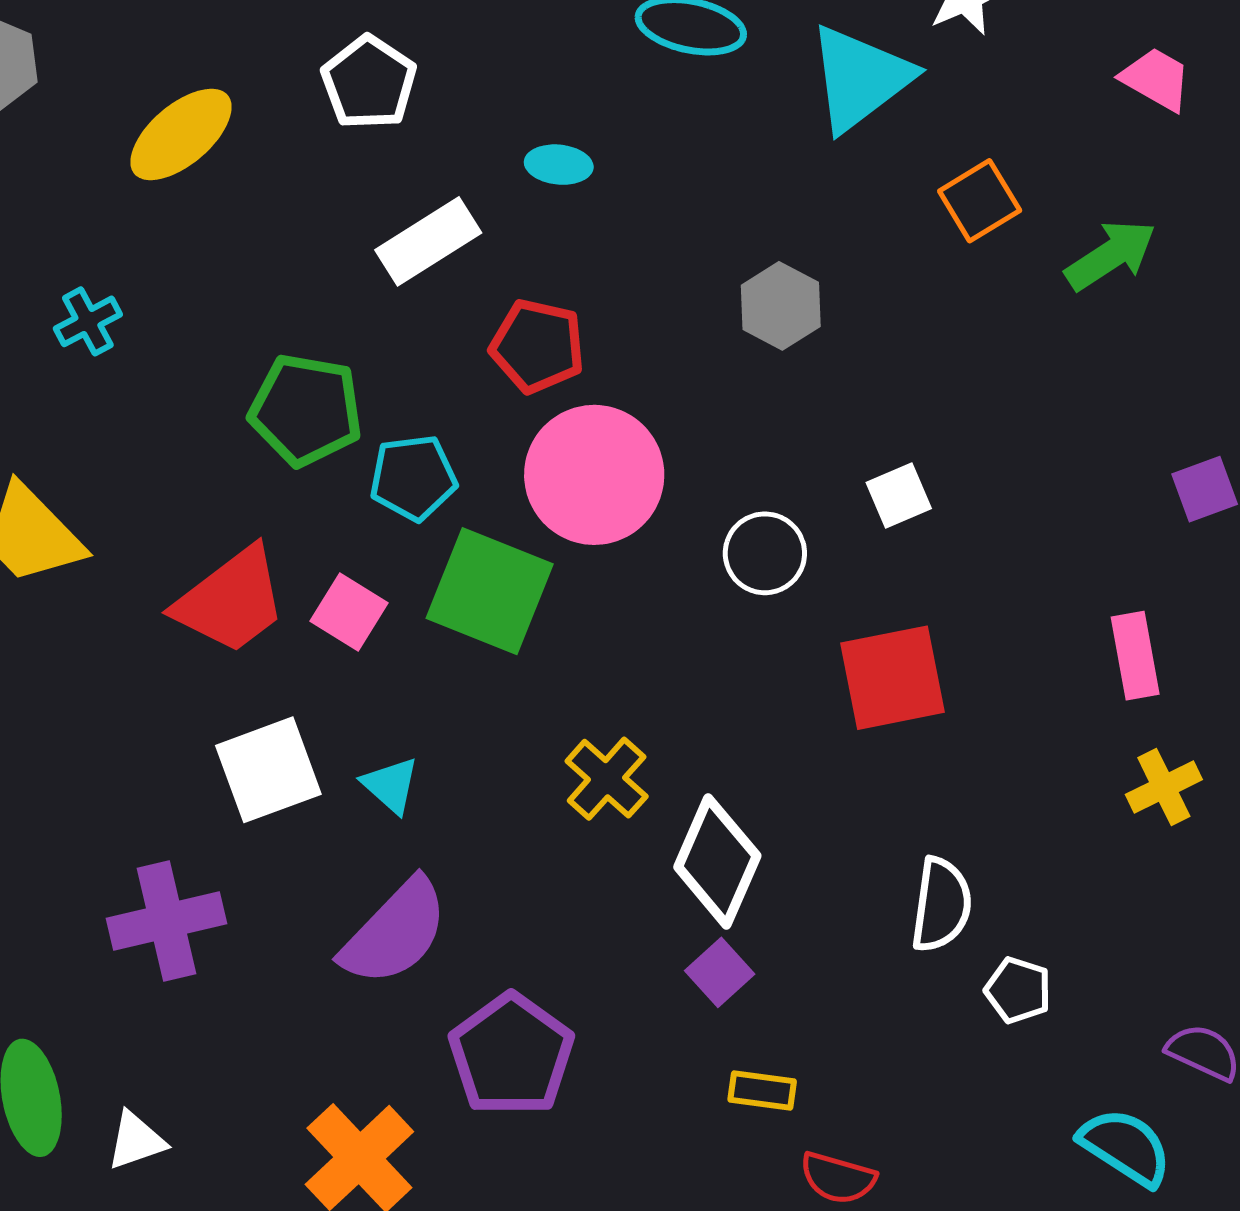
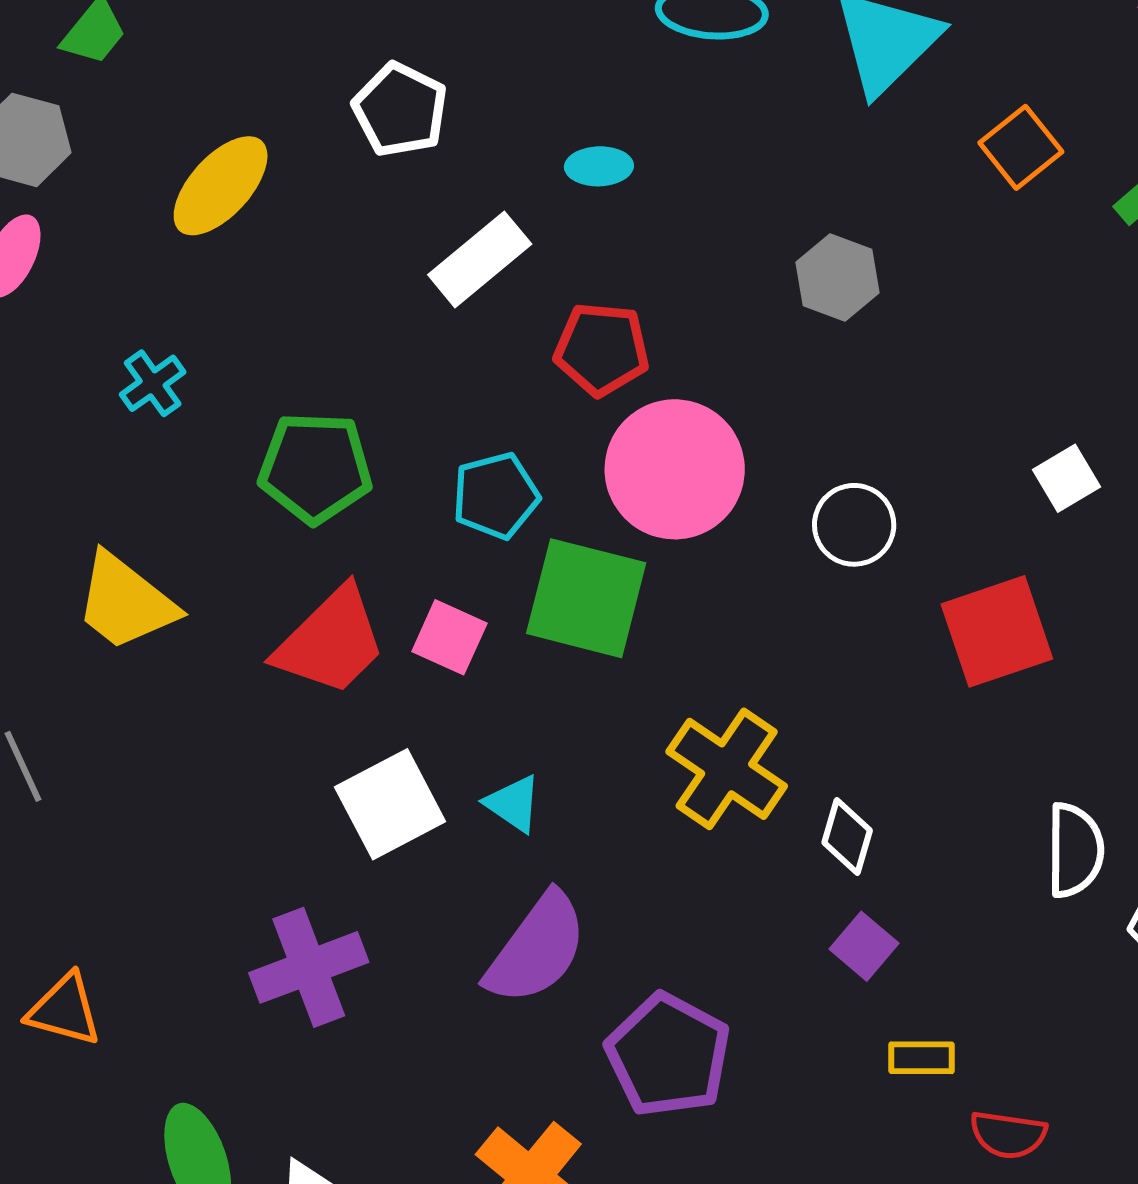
green pentagon: (306, 410) -> (315, 468), moved
white square: (899, 496) -> (1067, 478), moved
yellow cross: (607, 779) -> (727, 769), size x1.4
white diamond: (717, 861) -> (847, 836), size x0.6

